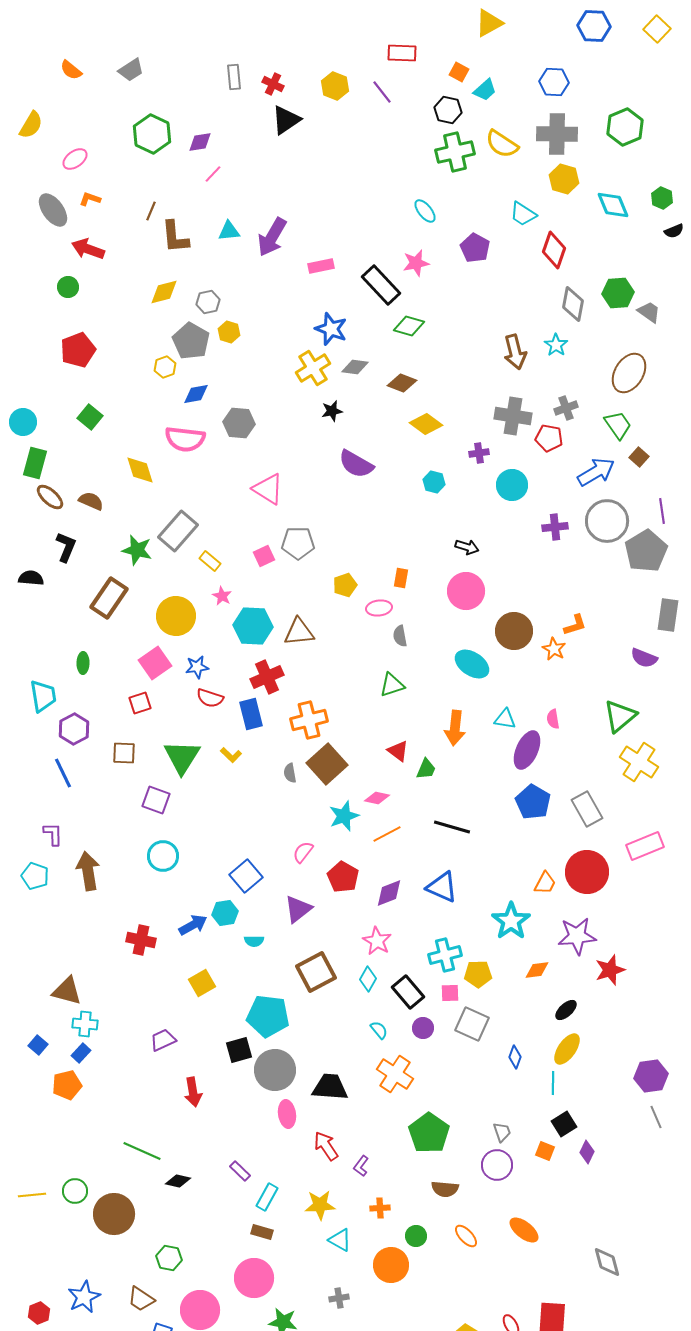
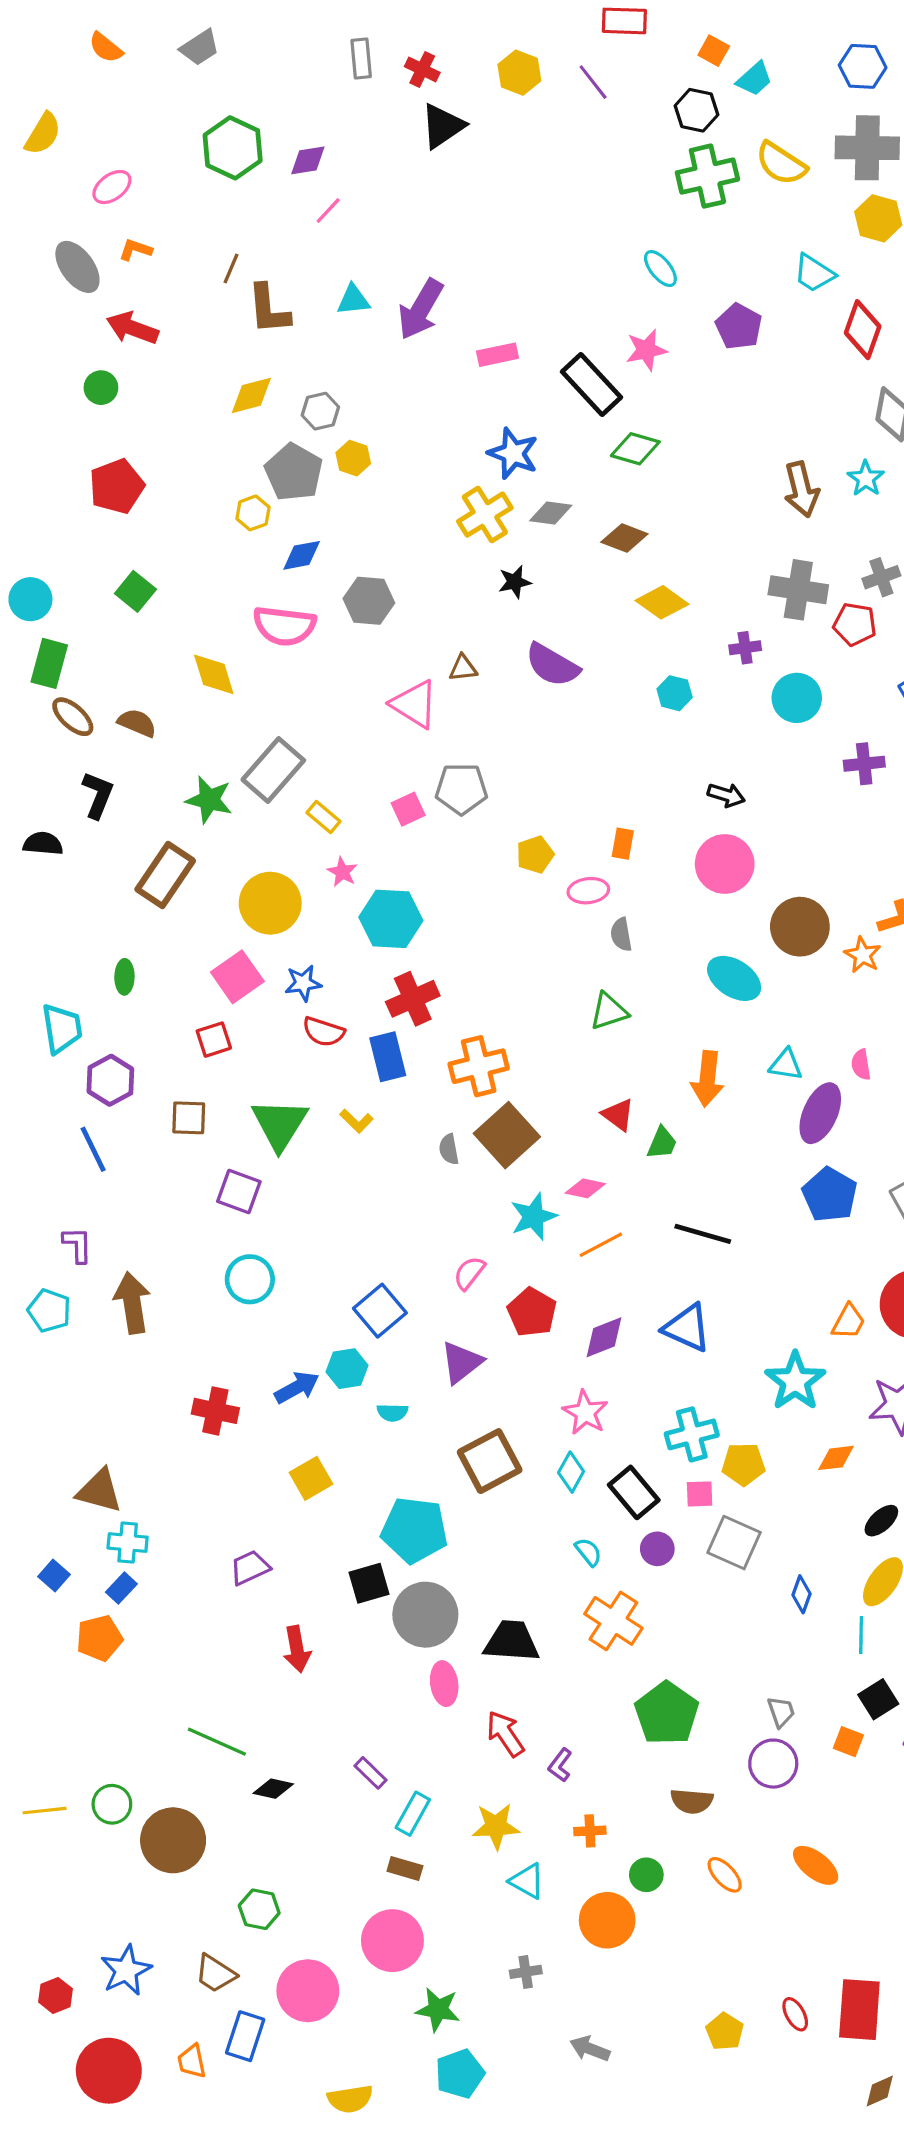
brown triangle: (299, 632) -> (463, 668), moved, size x0.6

